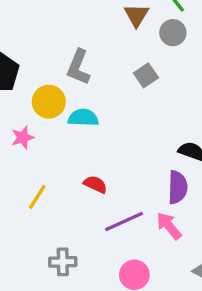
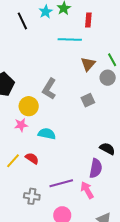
cyan semicircle: (83, 118) -> (47, 134), moved
pink star: (23, 137) -> (21, 125), moved
red semicircle: (95, 184) -> (32, 158), moved
gray cross: (63, 262) -> (32, 196), moved

